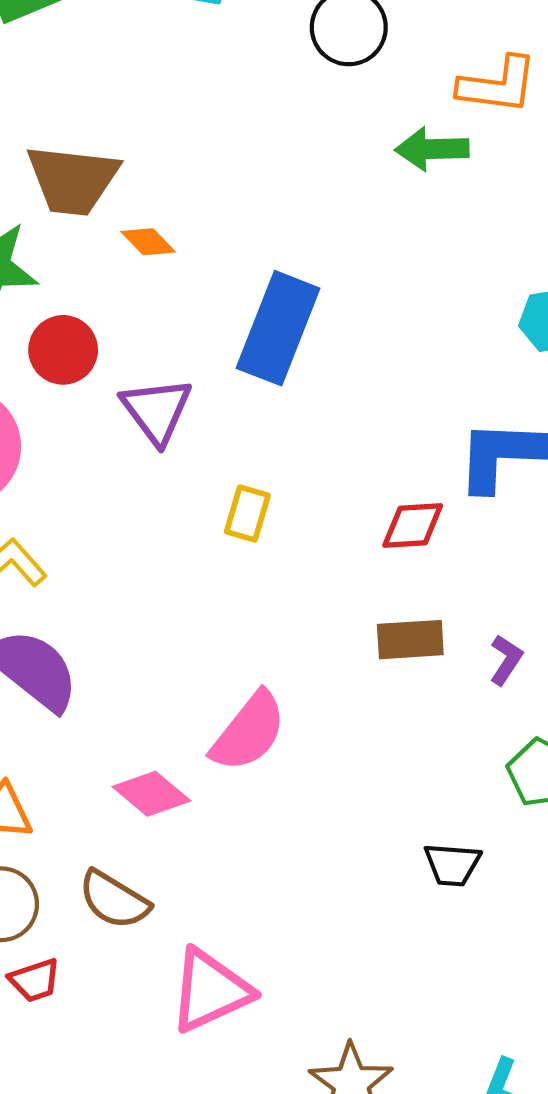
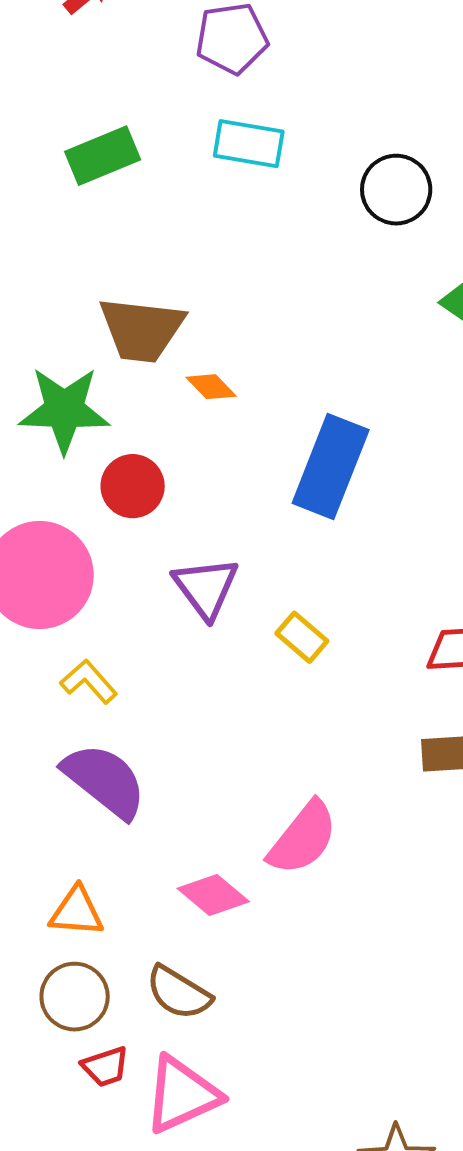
purple triangle: (157, 410) -> (206, 588), moved
yellow rectangle: (247, 514) -> (302, 637), turned -66
pink triangle: (210, 991) -> (182, 1095), moved

